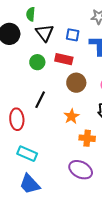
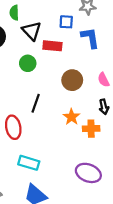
blue square: (73, 35) -> (66, 22), moved
red rectangle: (64, 59) -> (52, 46), moved
orange cross: (87, 138) -> (91, 129), moved

